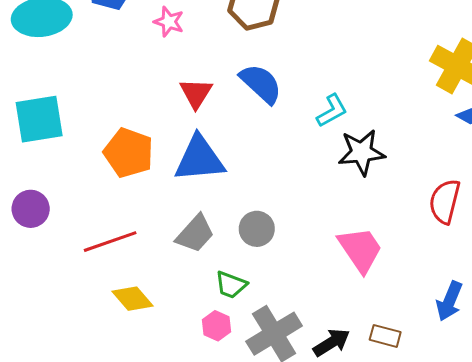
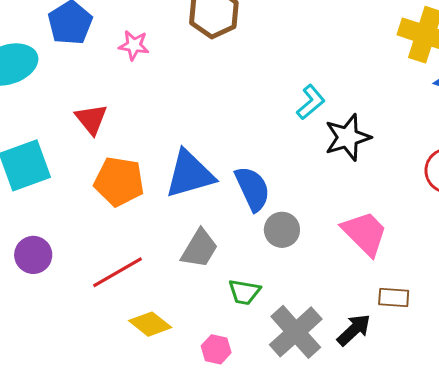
blue semicircle: (261, 84) -> (253, 189), moved, turned 33
red triangle: (196, 93) -> (91, 119), moved
gray circle: (257, 229) -> (282, 230), moved
pink hexagon: (216, 326) -> (216, 349), moved
brown rectangle: (385, 336) -> (394, 297), moved

